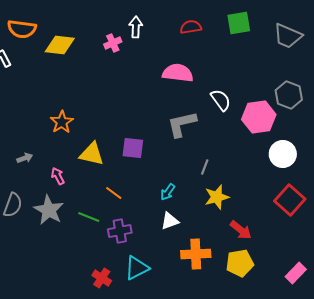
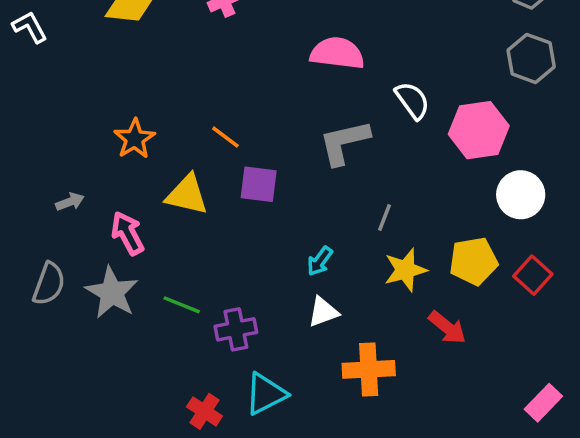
gray hexagon: (289, 95) -> (531, 58), moved
pink arrow: (58, 176) -> (128, 233), size x1.4
orange line: (114, 193) -> (225, 137), moved
red square: (290, 200) -> (533, 275), size x0.7
yellow pentagon: (240, 263) -> (474, 261), moved

